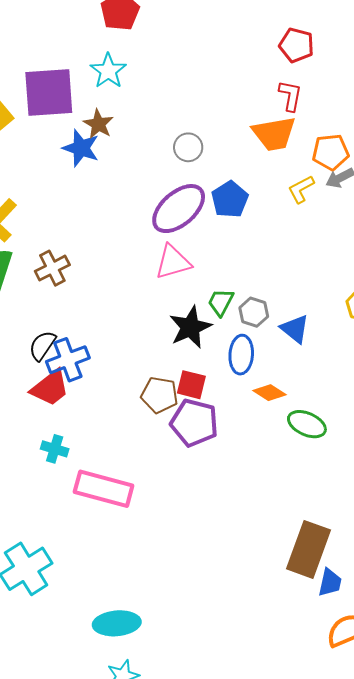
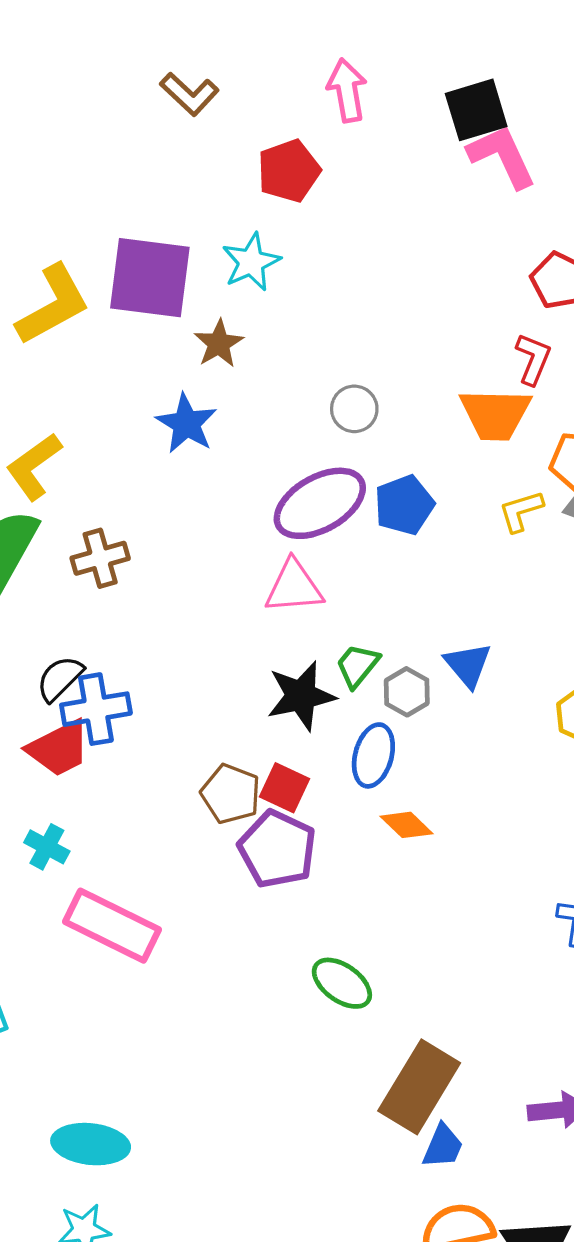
blue star: (81, 148) -> (186, 424), moved
blue triangle: (295, 329) -> (468, 665), moved
green ellipse: (307, 424) -> (342, 983), moved

